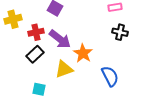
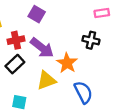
black cross: (120, 32) -> (91, 40), moved
blue semicircle: (110, 76) -> (83, 92), moved

